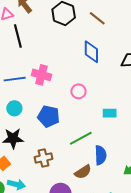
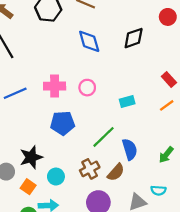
pink cross: (41, 75) -> (55, 86), moved
cyan circle: (14, 108) -> (56, 177), moved
brown cross: (44, 158) -> (90, 169), moved

